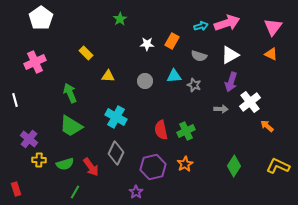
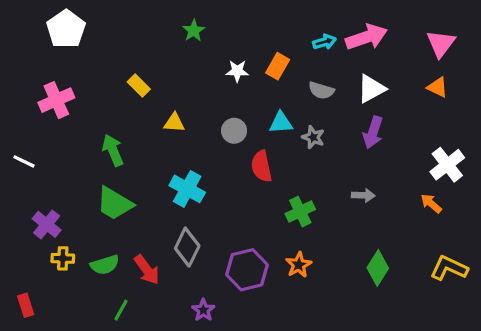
white line: (15, 100) -> (24, 161), turned -48
white cross: (250, 102) -> (447, 165), moved
gray arrow: (221, 109) -> (363, 195), moved
red semicircle: (161, 130) -> (262, 166), moved
purple star: (136, 192) -> (203, 310), moved

